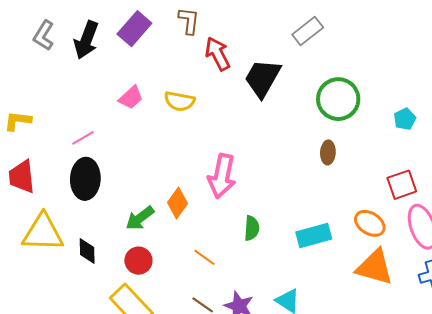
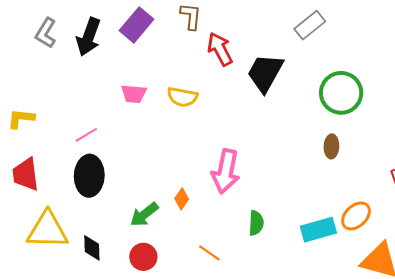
pink trapezoid: (131, 97) -> (134, 94), turned 48
orange diamond: (177, 203) -> (182, 199), size x0.7
orange ellipse: (370, 223) -> (356, 216), moved, turned -76

